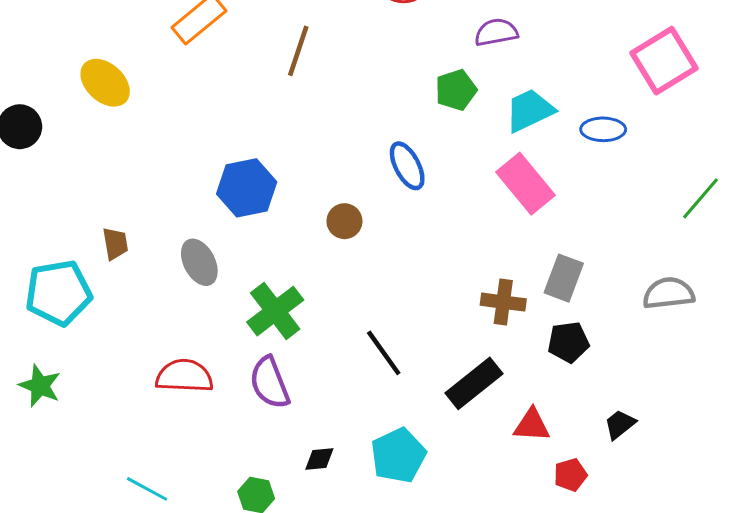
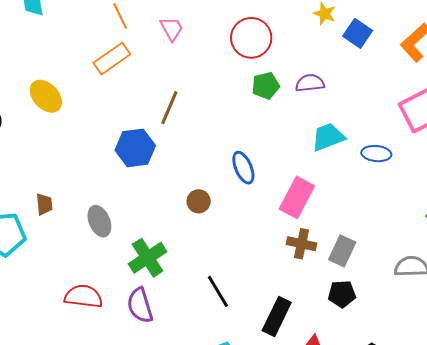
brown line: (298, 51) -> (169, 108), moved
green pentagon: (456, 90) -> (266, 86), moved
pink rectangle: (525, 184) -> (297, 197), moved, turned 63
blue hexagon: (247, 188) -> (135, 148), moved
brown cross: (503, 302) -> (301, 244), moved
black rectangle: (474, 383) -> (277, 317), turned -30

